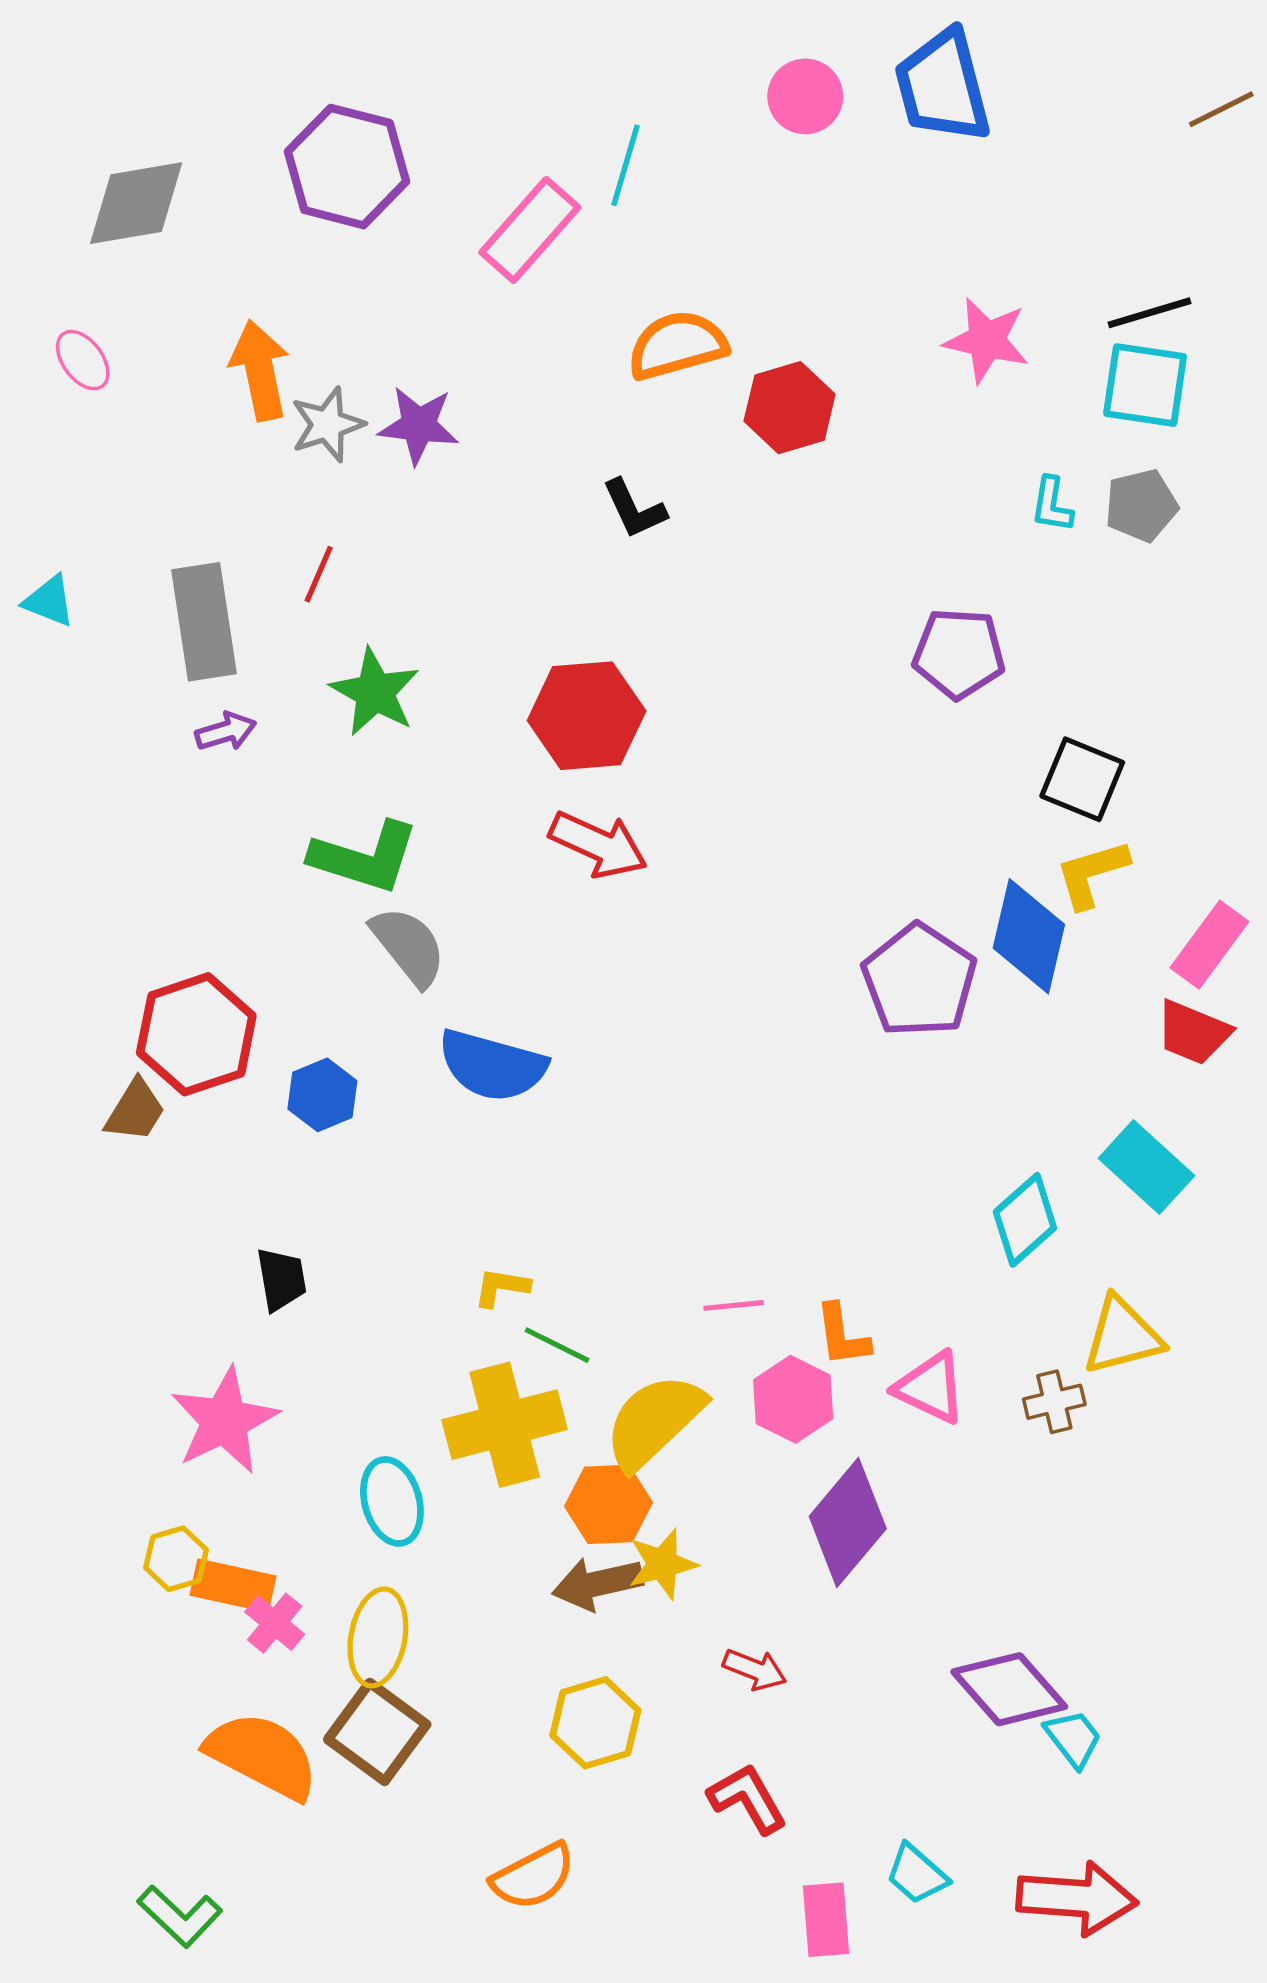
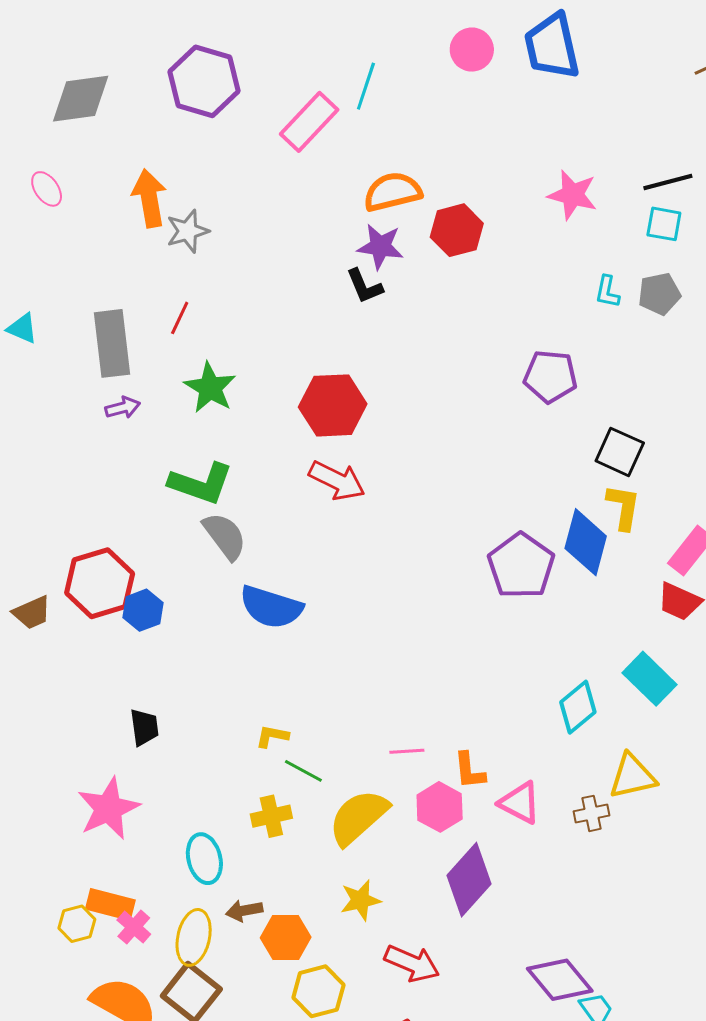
cyan square: (1145, 385) -> (664, 224), size x0.7
purple star: (419, 425) -> (380, 246), moved
yellow L-shape: (1092, 874) -> (623, 507), turned 114
blue hexagon: (322, 1095) -> (143, 610), moved
brown trapezoid: (135, 1111) -> (32, 613), moved, turned 33
yellow cross: (505, 1425) -> (271, 816), size x0.6
orange hexagon: (609, 1504) -> (286, 938), moved
yellow hexagon: (176, 1559) -> (77, 924), moved
brown arrow: (597, 1584) -> (244, 911), moved, size x0.7
red arrow: (755, 1670) -> (412, 963), size x1.5

